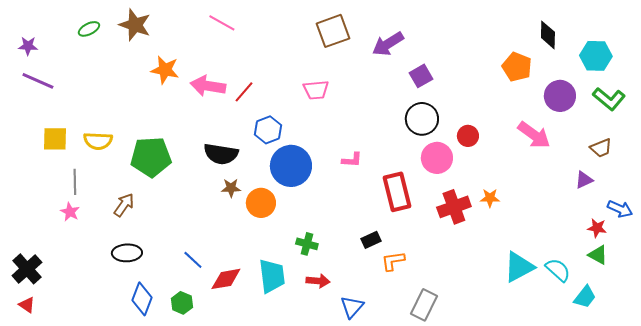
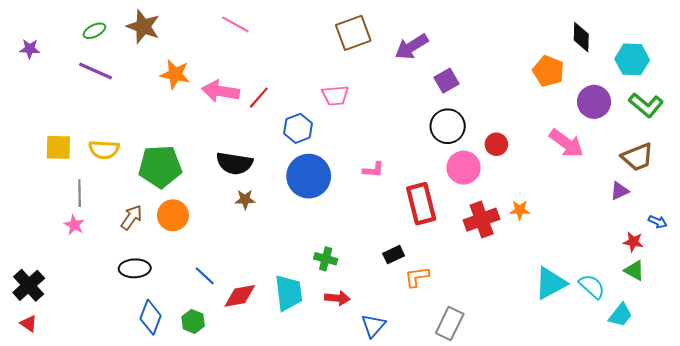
purple line: (38, 81) -> (95, 71), moved
blue hexagon: (268, 130) -> (298, 128), moved
brown trapezoid: (601, 148) -> (637, 157), size x1.4
orange circle: (261, 203) -> (173, 215), moved
blue arrow: (620, 209) -> (658, 222), size x0.7

